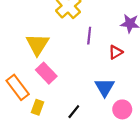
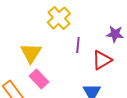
red triangle: (116, 52) -> (102, 60), size x1.5

